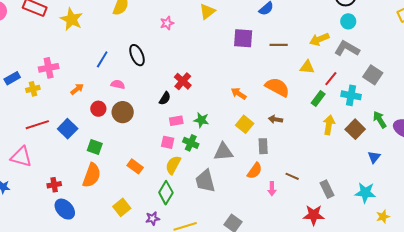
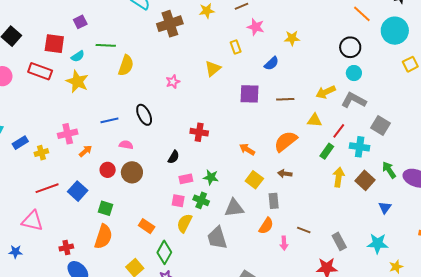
blue line: (102, 59) -> (109, 120), turned 48
pink cross: (49, 68) -> (68, 134), moved
red cross: (183, 81) -> (199, 132), moved, turned -30
orange semicircle: (277, 87) -> (286, 141), turned -65
green diamond: (166, 193) -> (164, 252), moved

